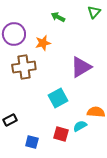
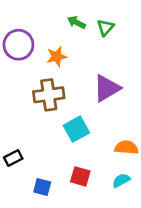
green triangle: (94, 12) -> (105, 28), moved
brown cross: (24, 67) -> (49, 95), moved
cyan semicircle: (80, 126) -> (121, 180), moved

